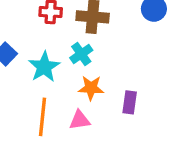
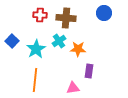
orange star: (91, 88) -> (78, 49), moved
pink triangle: (80, 120) -> (73, 88), moved

